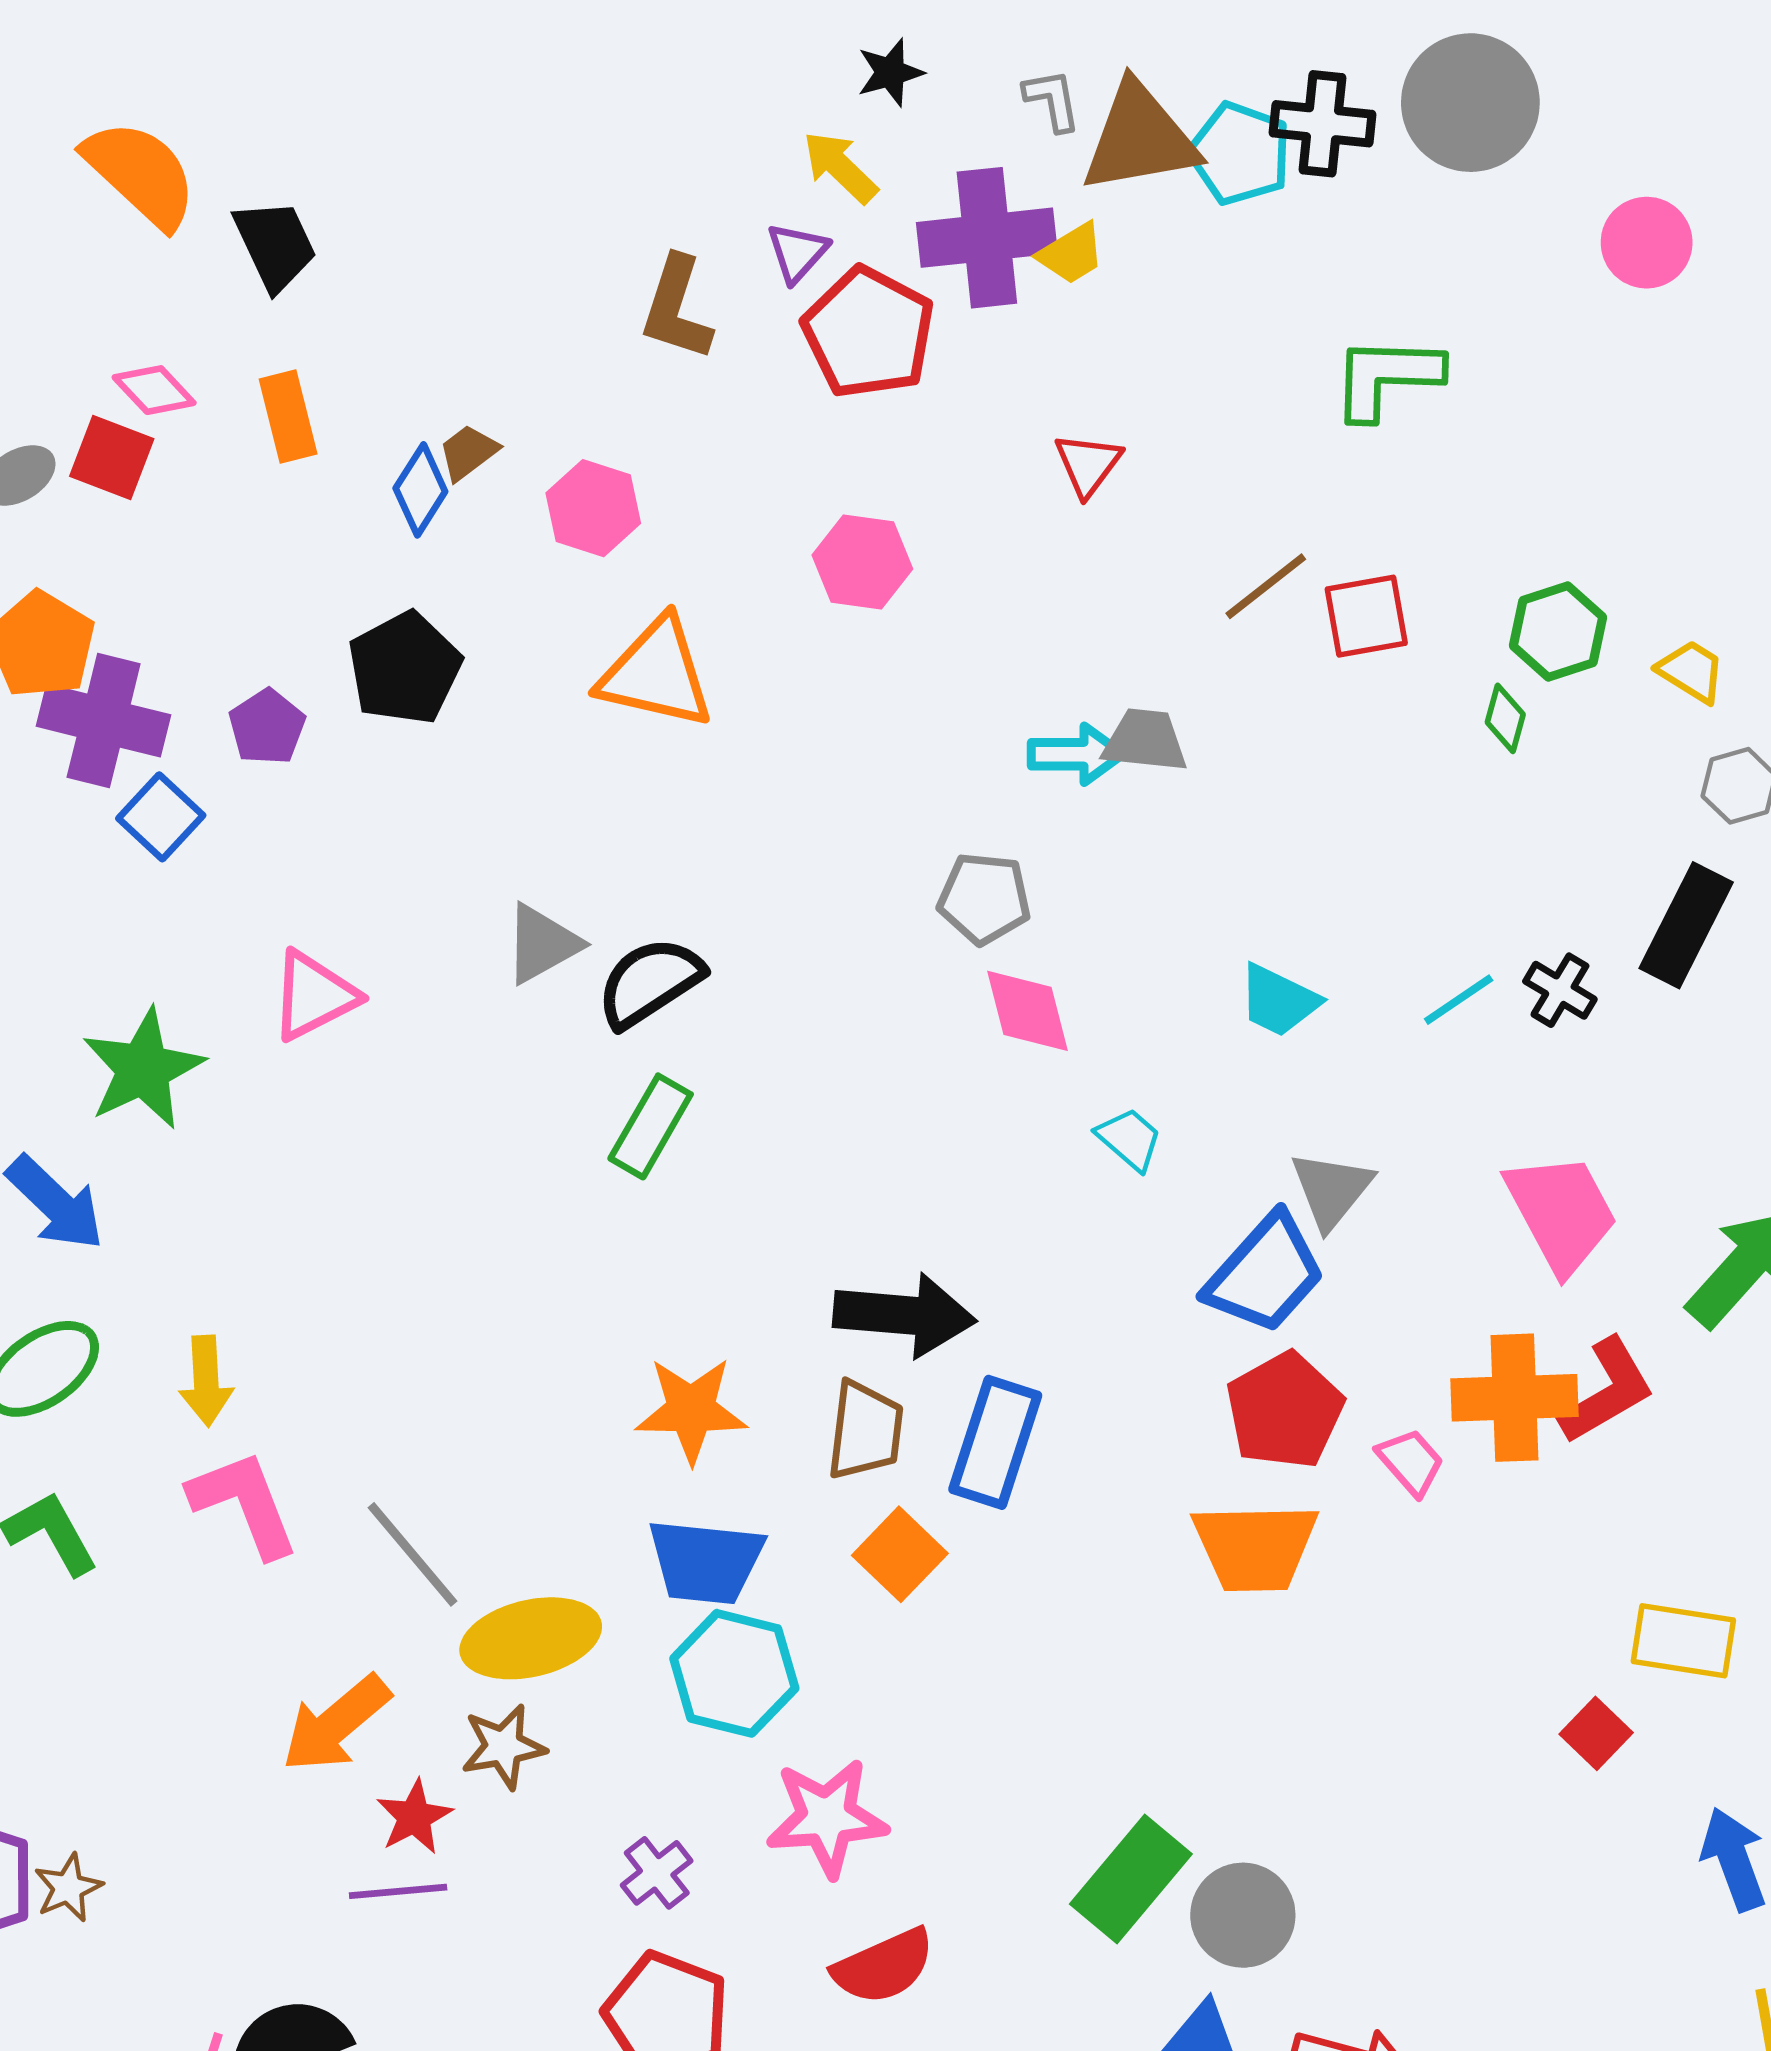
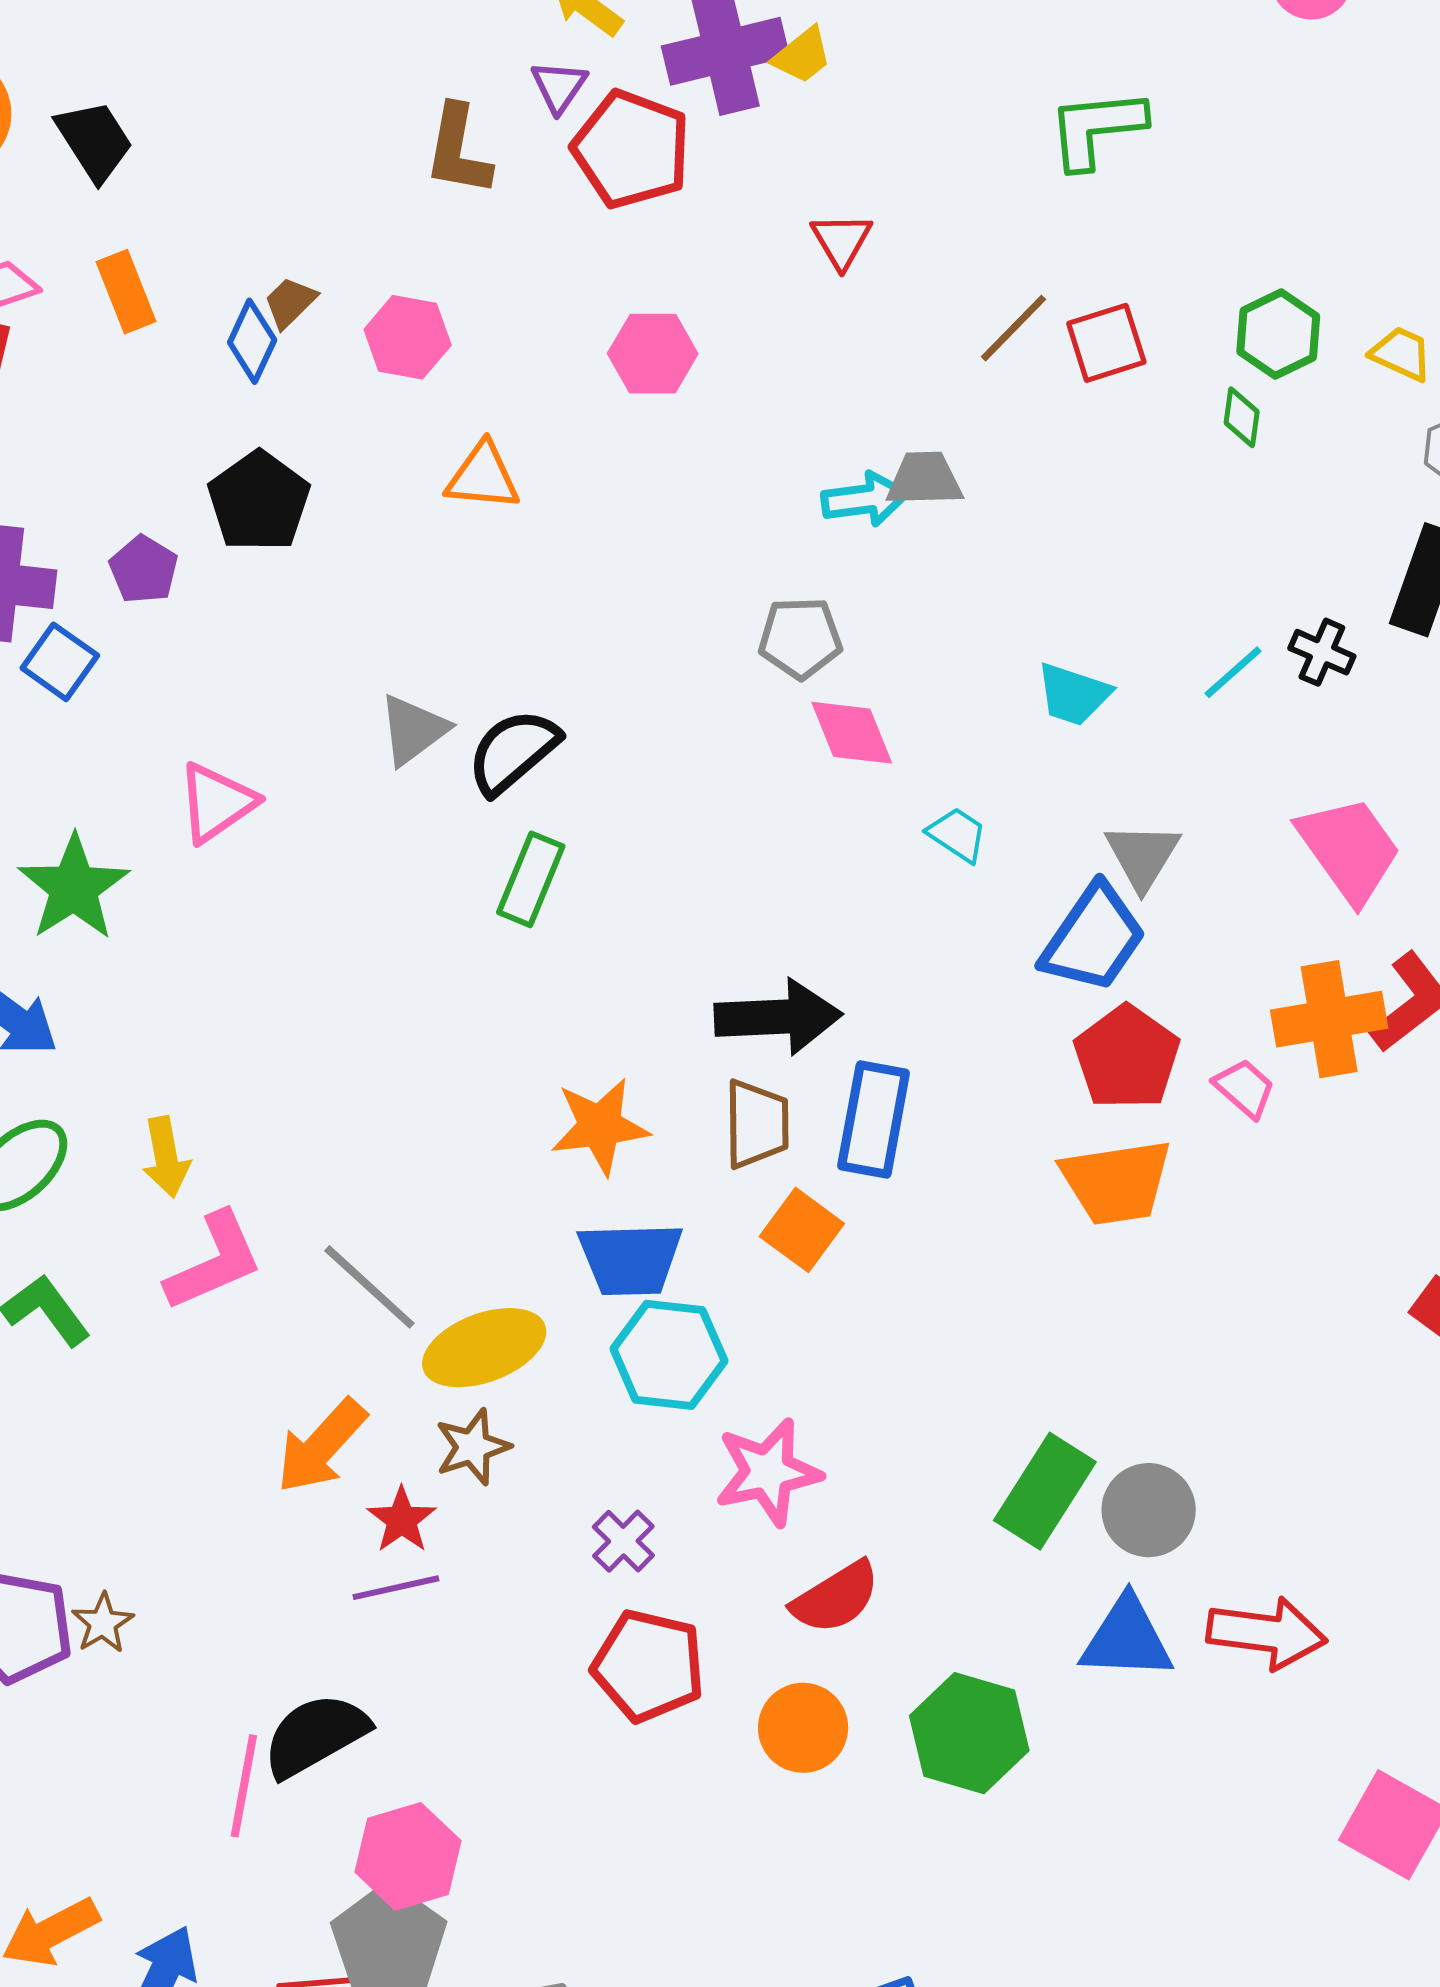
orange triangle: (656, 673) -> (483, 477), size x0.7
pink L-shape: (244, 1504) -> (214, 1261), turned 95

